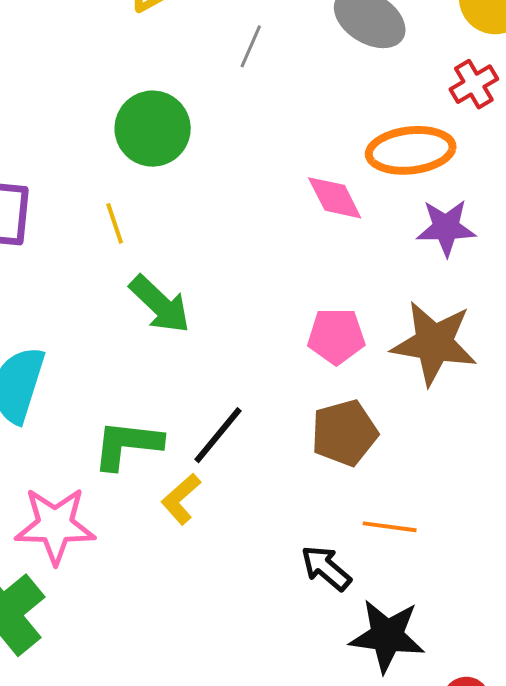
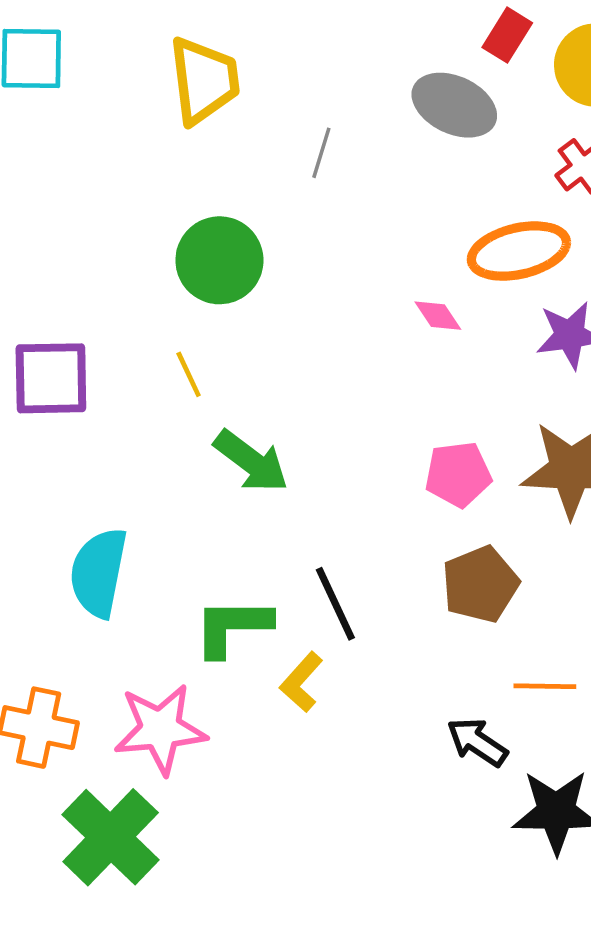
pink diamond: (335, 198) -> (438, 316), size x0.7
black line: (218, 435) -> (335, 604), turned -58

